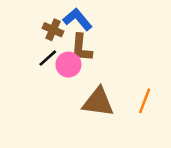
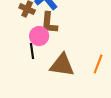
black line: (48, 58) -> (32, 51), moved, turned -56

